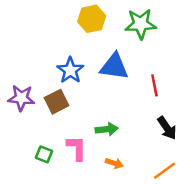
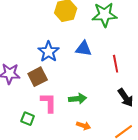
blue triangle: (114, 67) -> (84, 49), size x0.7
pink L-shape: (77, 148) -> (49, 103), moved

